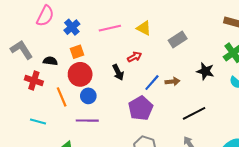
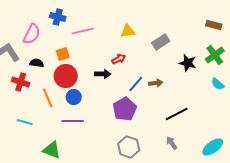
pink semicircle: (45, 16) -> (32, 34), moved
blue cross: (72, 27) -> (58, 17), moved, turned -35
pink line: (110, 28) -> (83, 31), moved
yellow triangle: (144, 28) -> (128, 31), turned -35
black star: (205, 71) -> (188, 63), moved
black arrow: (118, 72) -> (103, 74), turned -63

